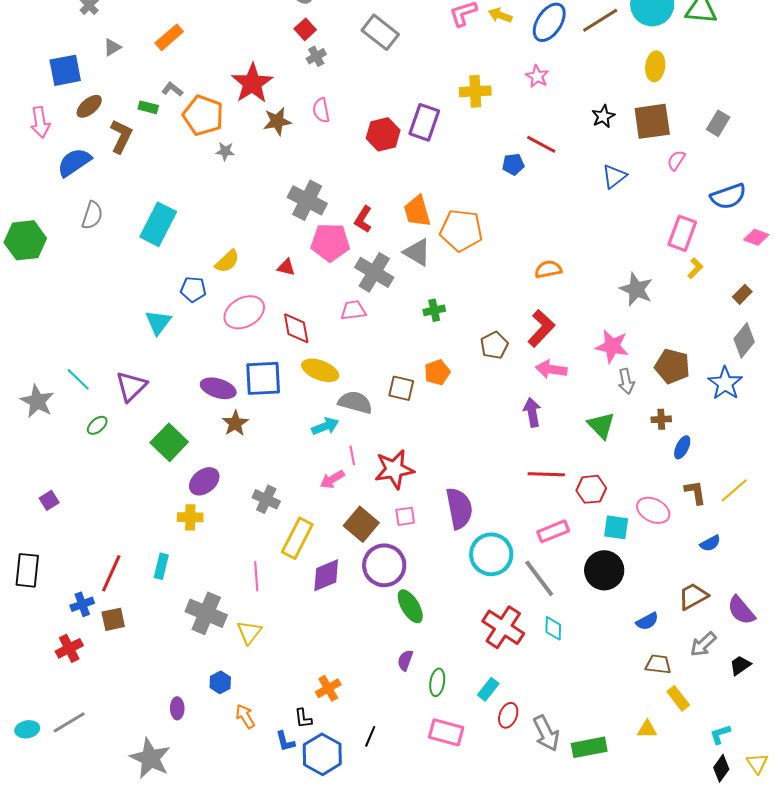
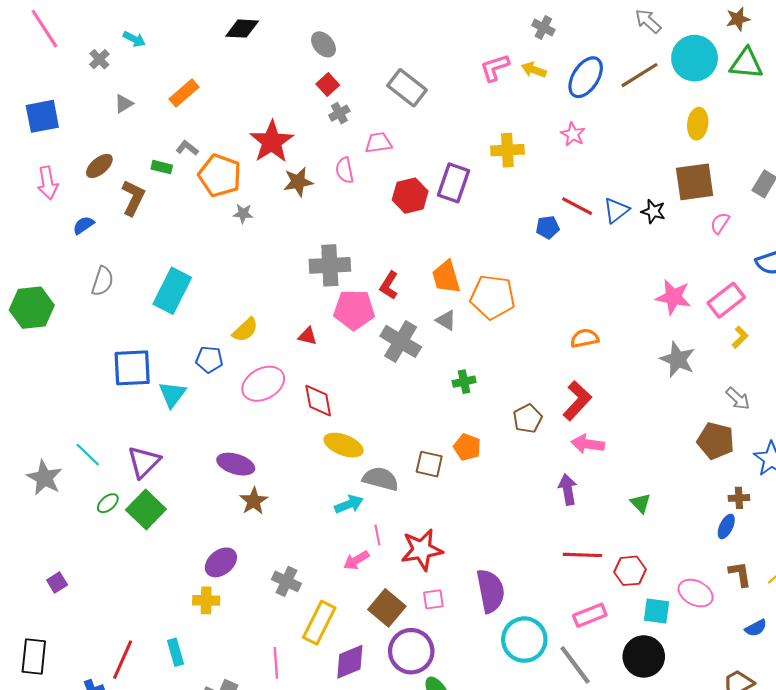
blue square: (65, 70) -> (42, 116), moved
black star: (603, 116) -> (653, 211), moved, turned -30
blue semicircle: (74, 162) -> (84, 225), size x0.6
blue triangle: (614, 176) -> (616, 210), moved
gray cross: (307, 200) -> (330, 265), turned -30
pink rectangle: (682, 233) -> (726, 300), turned 32
gray triangle: (417, 252) -> (446, 320), size x0.7
pink trapezoid: (353, 310) -> (378, 143), moved
pink star: (612, 346) -> (673, 297), moved
orange pentagon: (437, 372) -> (467, 447), turned -30
blue square: (263, 378) -> (132, 368), moved
gray arrow: (626, 381) -> (738, 399), moved, turned -35
brown cross: (661, 419) -> (739, 498), moved
green triangle: (601, 425) -> (641, 503), size x0.7
green square: (169, 442) -> (146, 510), moved
cyan rectangle: (161, 566) -> (175, 652), turned -30

